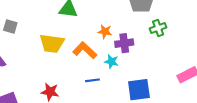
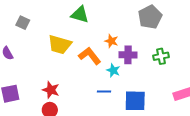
green cross: (158, 28) -> (161, 56), moved
blue line: (92, 80) -> (104, 92), moved

